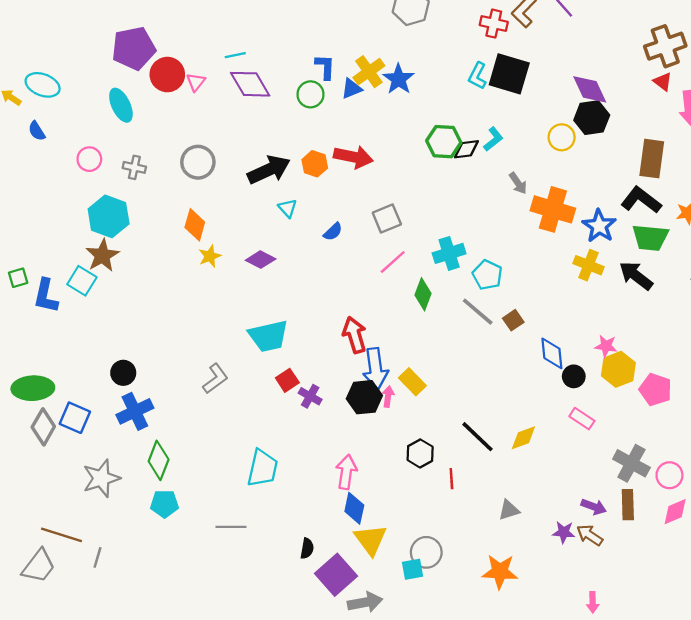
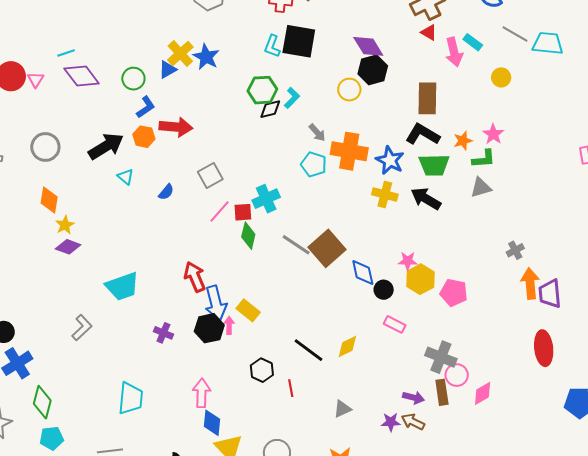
blue L-shape: (325, 67) -> (146, 107), moved, turned 60
green hexagon: (444, 142) -> (262, 90), moved
purple diamond: (261, 260) -> (68, 247), moved
cyan pentagon: (487, 275) -> (314, 164), moved
brown square: (513, 320) -> (327, 248), size x2.0
red square: (287, 380) -> (243, 212), moved, turned 36
pink circle: (669, 475) -> (457, 375), moved

